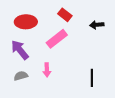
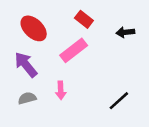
red ellipse: (26, 22) -> (34, 28), turned 45
black line: (92, 78) -> (119, 101), turned 48

